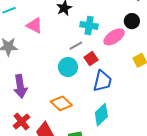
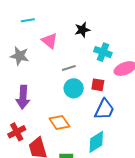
gray line: (76, 46) -> (69, 68), moved
red square: (91, 59) -> (98, 85), turned 32

